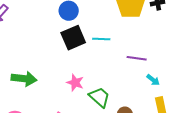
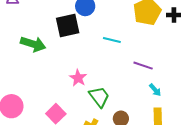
black square: (73, 38) -> (68, 25), moved
green arrow: (24, 79) -> (33, 44), moved

